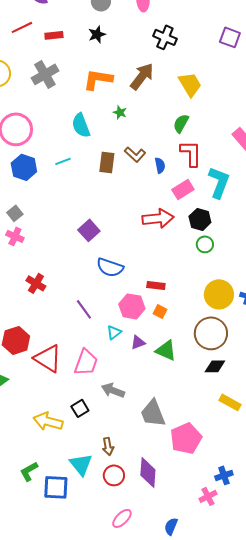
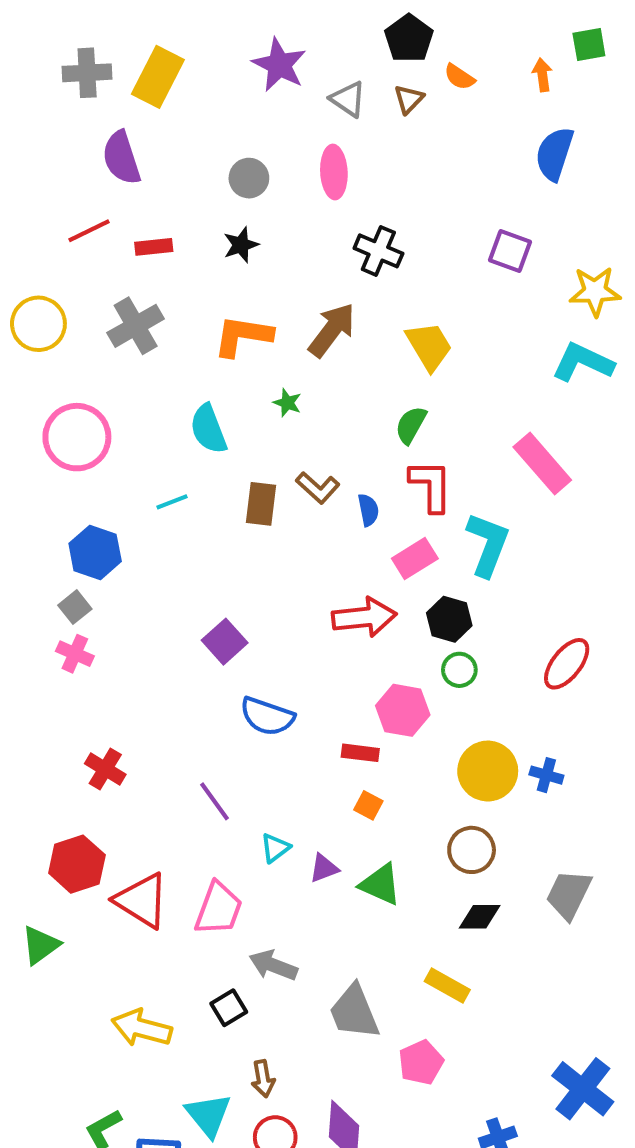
blue hexagon: (24, 167) -> (95, 552), moved
red cross: (36, 283) -> (105, 769), moved
pink hexagon: (132, 306) -> (403, 710), moved
brown circle: (211, 333) -> (472, 850), size x0.7
yellow rectangle: (230, 402) -> (447, 986), moved
black square: (80, 408) -> (229, 1008), moved
pink pentagon: (186, 438) -> (421, 1062), size x0.7

